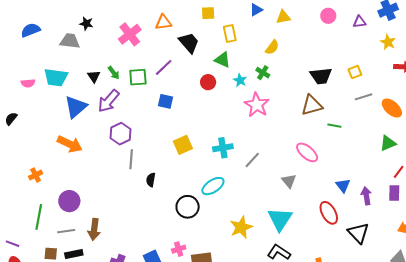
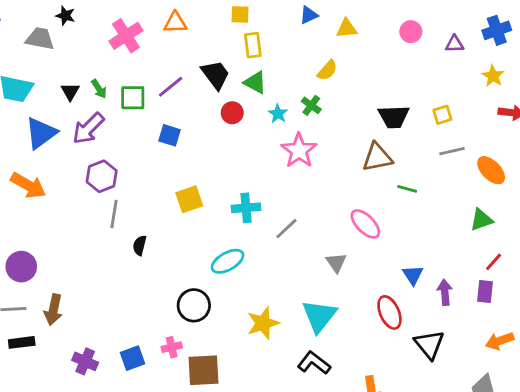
yellow rectangle: (230, 34) -> (253, 45), moved
black trapezoid: (189, 43) -> (216, 75), moved
black circle: (188, 207) -> (194, 305), moved

